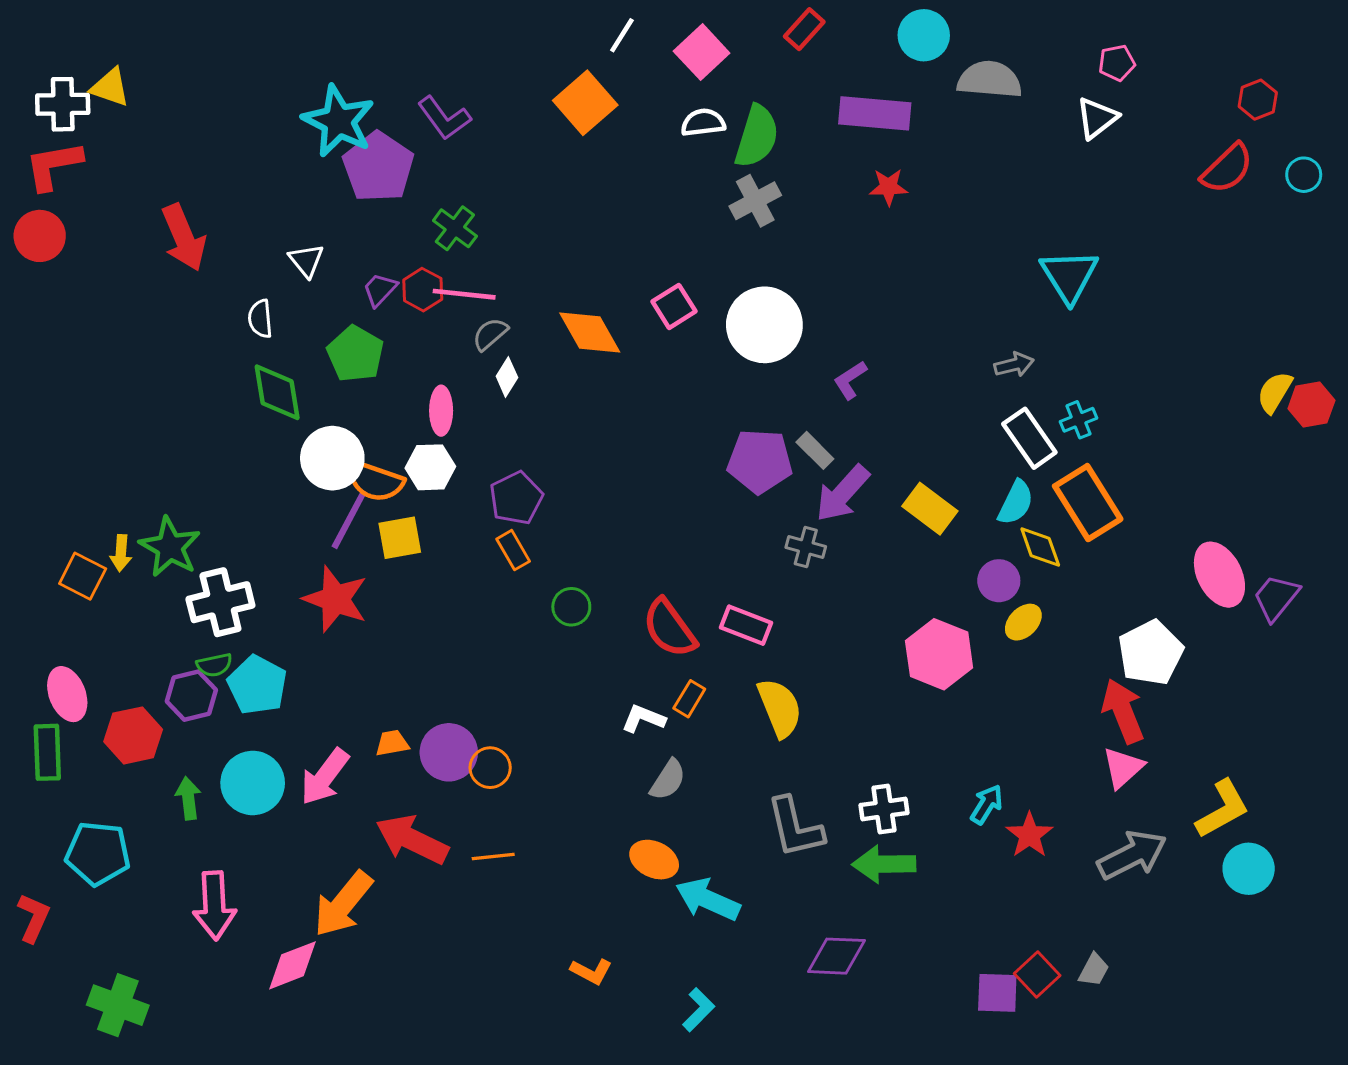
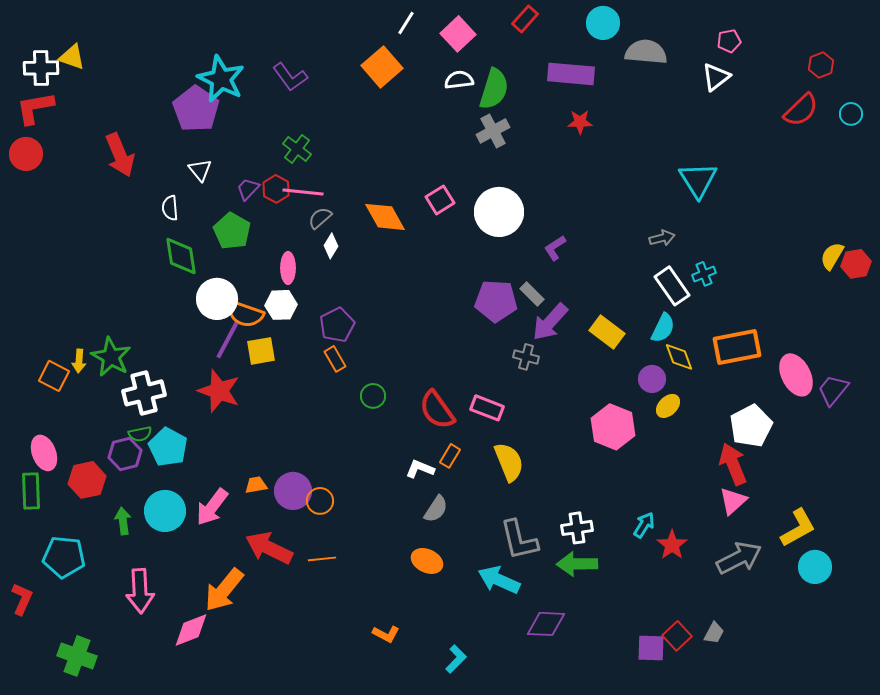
purple pentagon: (378, 167) -> (196, 109), moved
orange rectangle: (1088, 503) -> (737, 347), moved, turned -69
cyan arrow: (708, 899) -> (499, 580), moved

